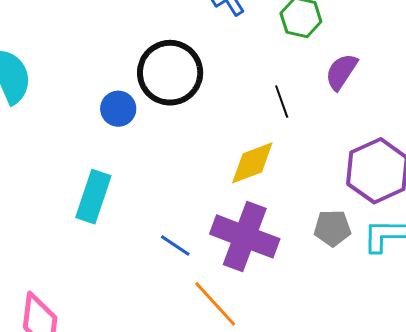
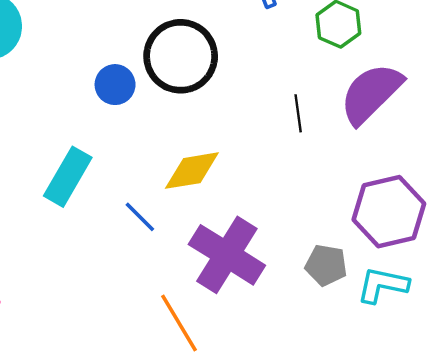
purple semicircle: (341, 72) -> (371, 93), size x1.6
yellow diamond: (252, 163) -> (192, 171), moved
blue line: (175, 245) -> (140, 217), moved

